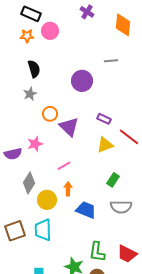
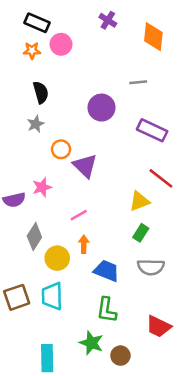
purple rectangle: (104, 119) -> (152, 130), moved, size x1.6
yellow triangle: (105, 145) -> (139, 201), moved
green L-shape: (97, 252) -> (107, 310), moved

